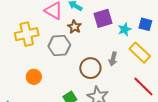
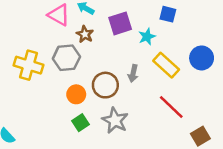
blue square: (145, 24) -> (168, 14), moved
yellow cross: (27, 34) -> (29, 65), moved, turned 30
orange circle: (34, 77) -> (76, 94), moved

